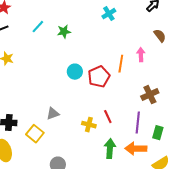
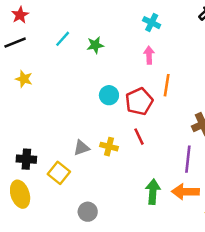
cyan cross: (109, 14) -> (152, 23), turned -32
pink arrow: (141, 55) -> (149, 55), moved
red line: (108, 117) -> (139, 137), moved
yellow cross: (89, 125) -> (109, 147), moved

